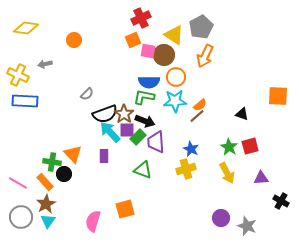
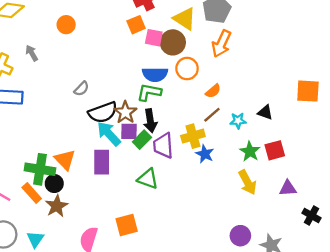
gray arrow: (45, 64) -> (32, 53), turned 72
cyan star: (175, 101) -> (238, 121), moved, size x0.6
orange semicircle: (200, 105) -> (213, 91), moved
black arrow: (145, 121) -> (150, 121), turned 60
purple rectangle: (104, 156) -> (102, 162), size x1.5
green cross: (52, 162) -> (40, 169), size x1.4
yellow cross: (186, 169) -> (193, 136), moved
brown star: (46, 204) -> (57, 206), moved

